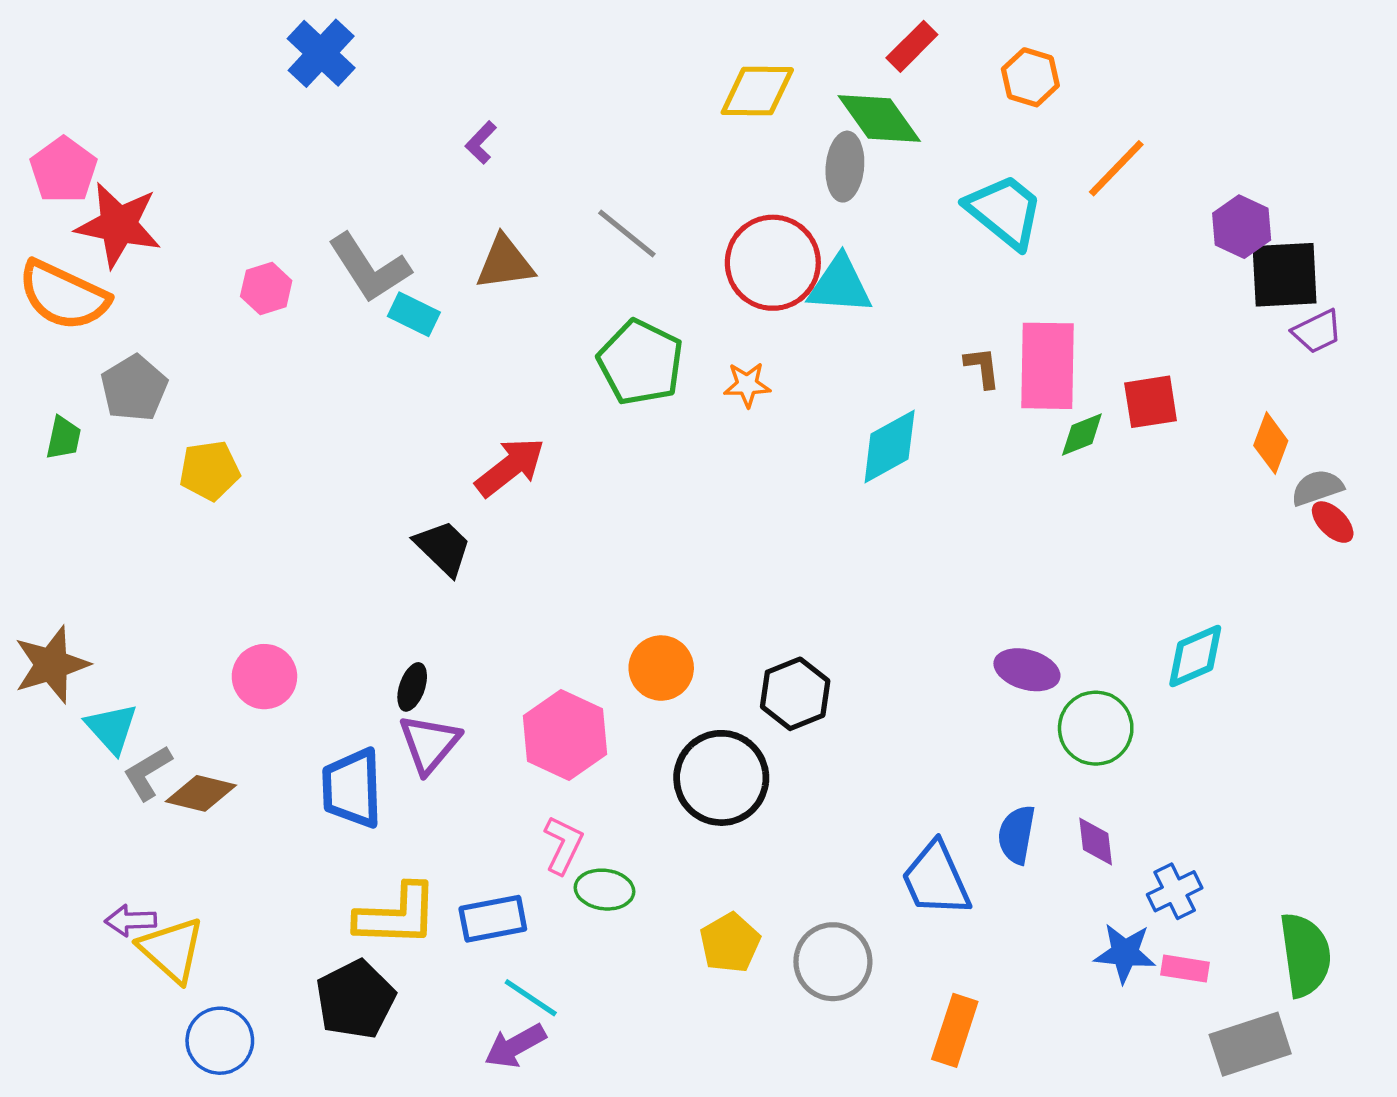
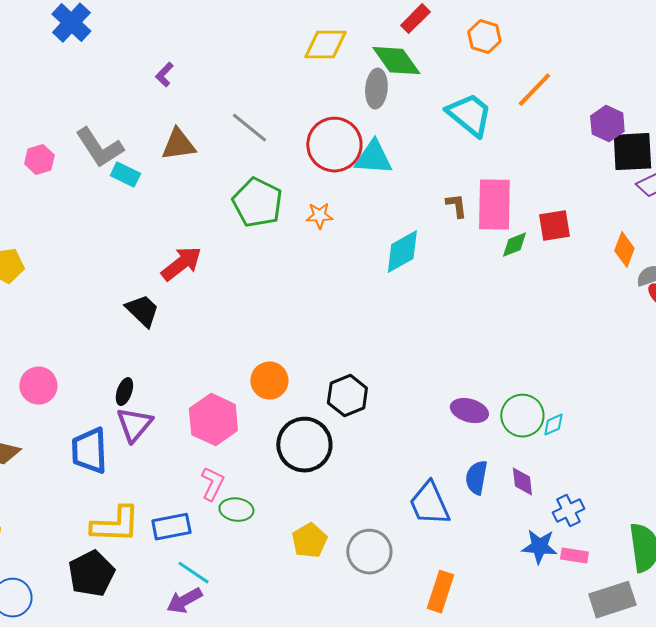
cyan diamond: (1195, 656) -> (553, 425), moved, size x0.6
purple ellipse: (1027, 670) -> (469, 411), moved

